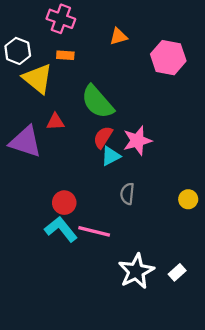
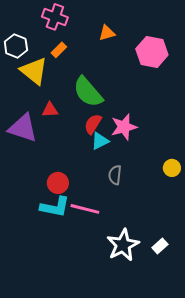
orange rectangle: (65, 55) -> (59, 50), turned -49
yellow circle: (188, 199) -> (172, 168), moved
cyan L-shape: (61, 229) -> (55, 207), turned 140

